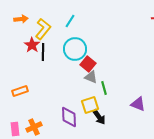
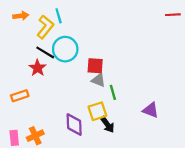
cyan line: (70, 21) -> (59, 16), moved, turned -48
red star: (32, 45) -> (37, 68), moved
cyan circle: (75, 49) -> (65, 49), moved
black line: (43, 52) -> (45, 52), turned -60
red square: (88, 64) -> (95, 66), turned -35

